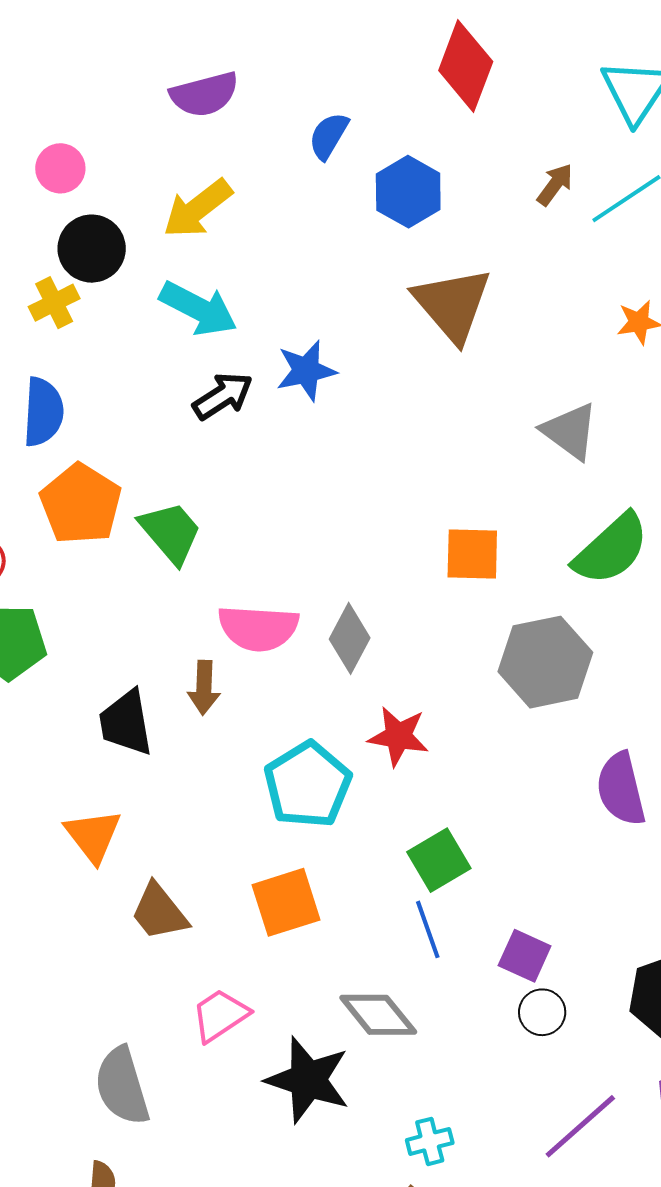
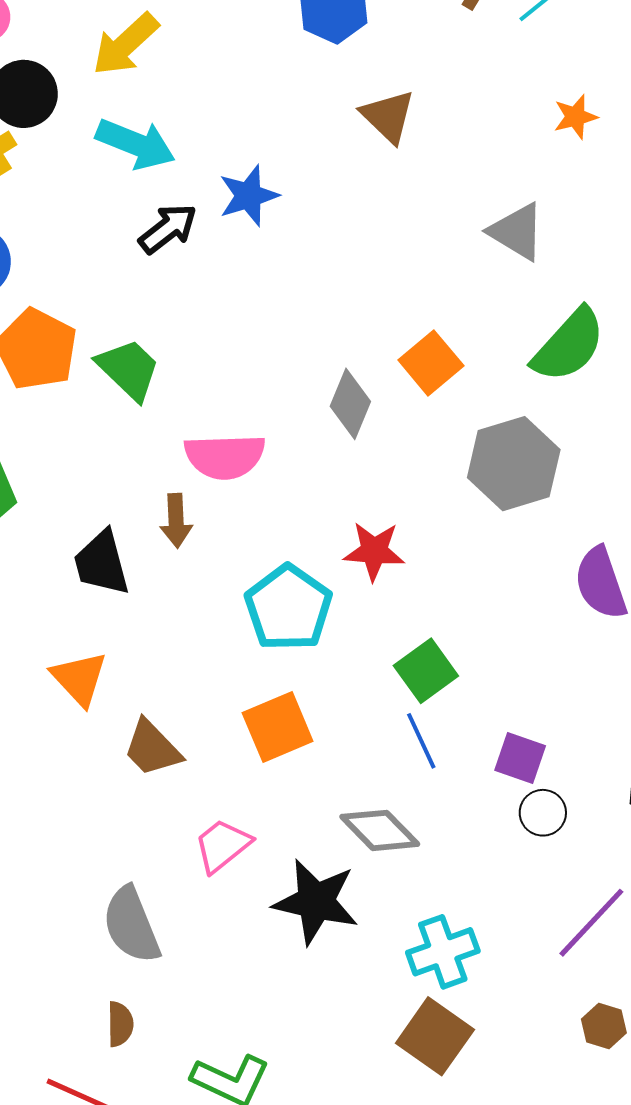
brown triangle: (452, 304) -> (388, 116), size x0.7
orange square: (472, 554) -> (431, 363), turned -36
gray diamond: (350, 638) -> (350, 404), moved
cyan cross: (430, 1141) -> (443, 952), size x1.5

